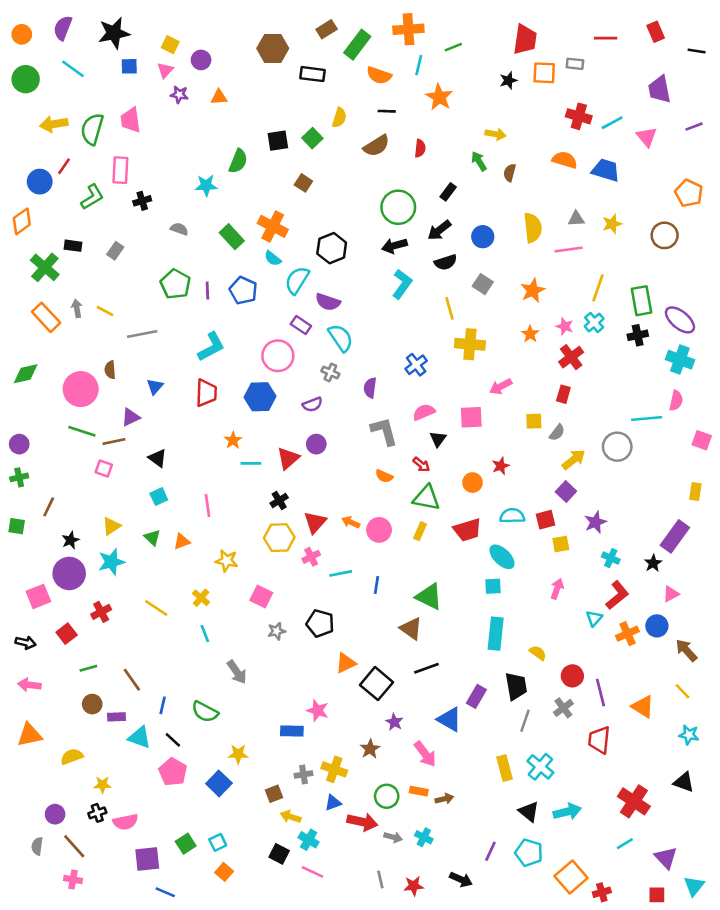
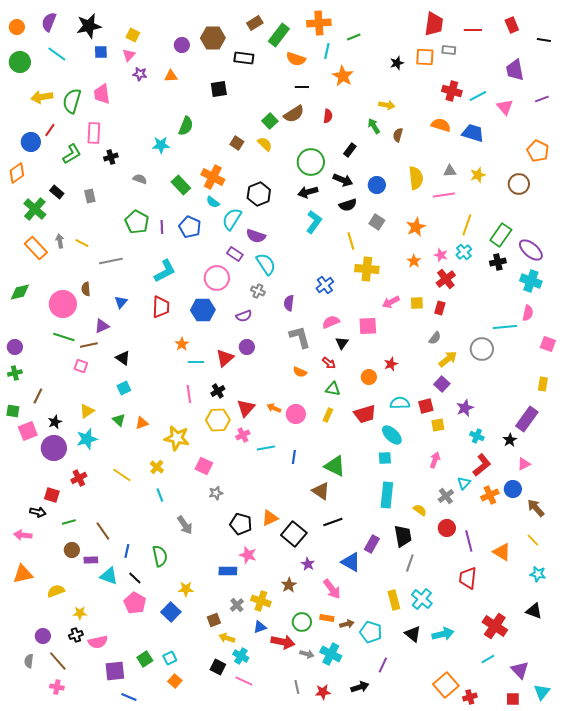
red trapezoid: (525, 39) -> (434, 24), moved
purple circle: (201, 60) -> (182, 45), moved
yellow semicircle: (339, 118) -> (265, 144), moved, turned -63
green square: (312, 138) -> (270, 121), moved
black square: (278, 141) -> (219, 89), moved
black arrow: (439, 230) -> (343, 180), turned -120
black rectangle: (73, 246) -> (57, 192), turned 32
gray rectangle: (115, 251) -> (90, 196), turned -48
green rectangle: (642, 301) -> (501, 235), turned 45
yellow square: (534, 421) -> (417, 303), moved
green triangle: (426, 498) -> (333, 389), size x0.7
pink line: (207, 506) -> (189, 394), moved
yellow star: (227, 561) -> (177, 438), size x1.4
pink square: (38, 596) -> (28, 431), moved
black pentagon: (320, 623) -> (241, 524), moved
red square: (67, 634) -> (52, 495), turned -35
black arrow: (26, 643) -> (38, 512), moved
gray cross: (563, 708) -> (446, 496), moved
green semicircle: (205, 712) -> (160, 556), turned -130
gray cross: (303, 774) -> (237, 605), turned -32
cyan cross: (424, 837) -> (331, 654), size x1.5
cyan pentagon: (529, 853) -> (371, 632), moved
black arrow: (461, 879) -> (360, 687), turned -42

